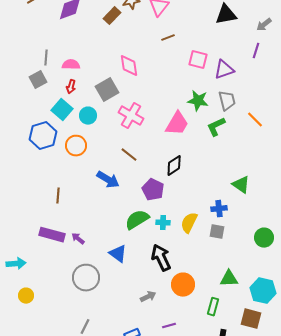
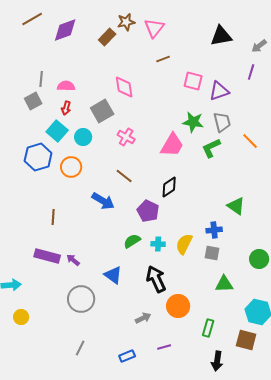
pink cross: (131, 116) -> (126, 137), size x0.7
green semicircle: (137, 220) -> (132, 241), size x0.7
green triangle: (229, 279) -> (224, 284), moved

